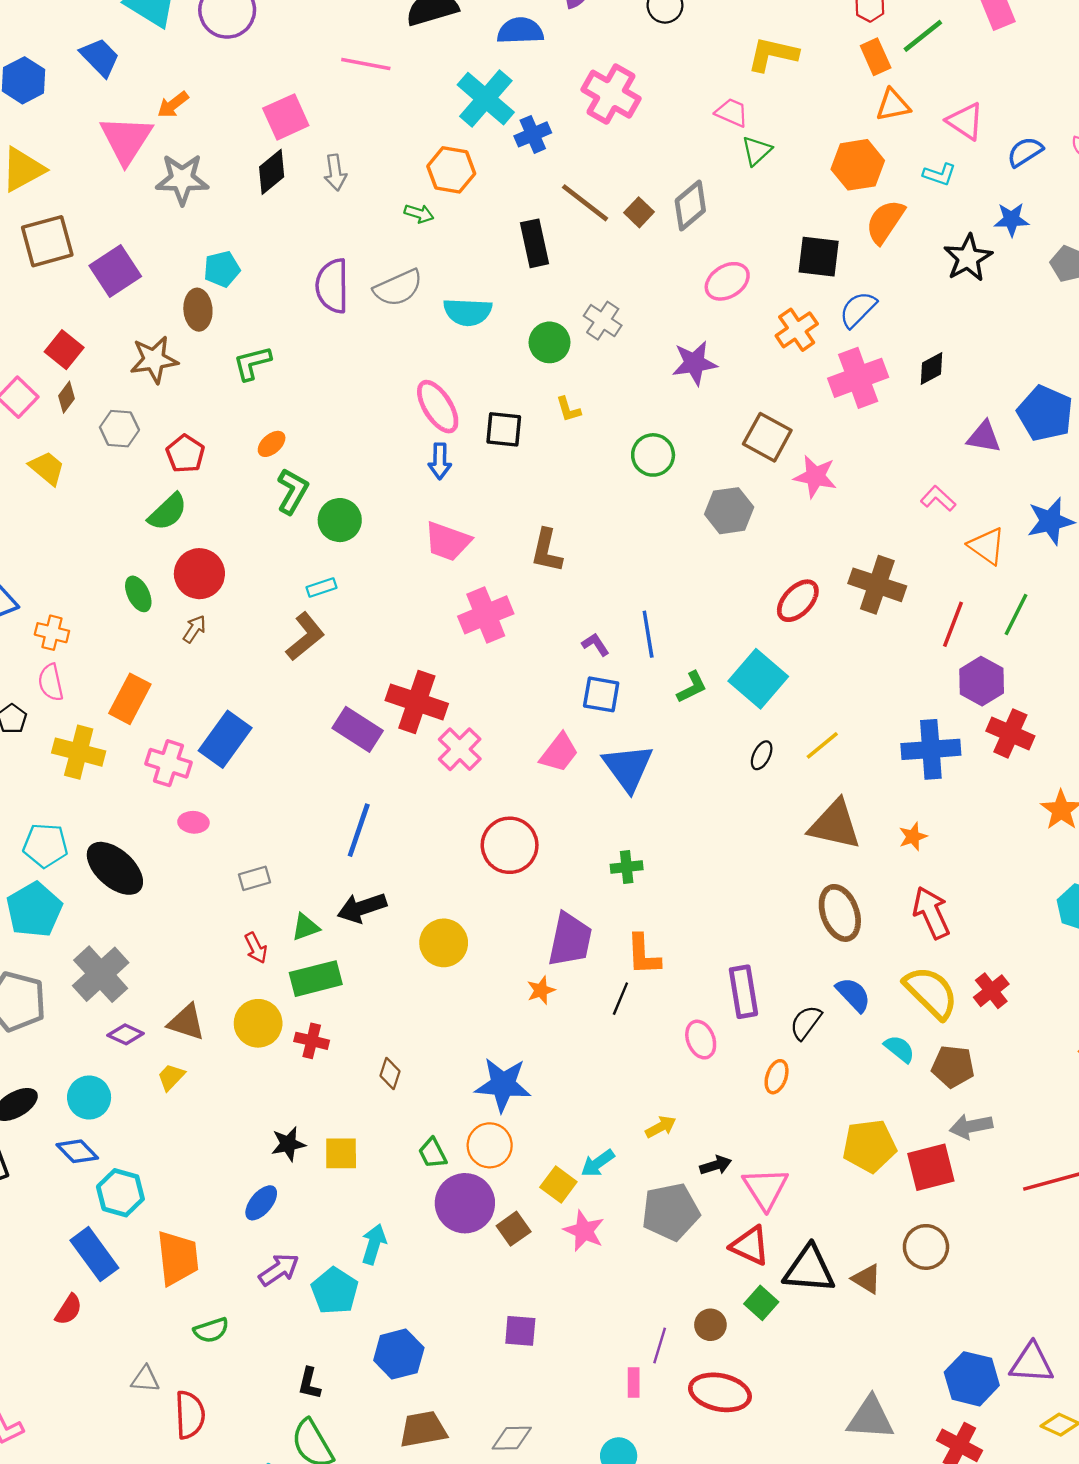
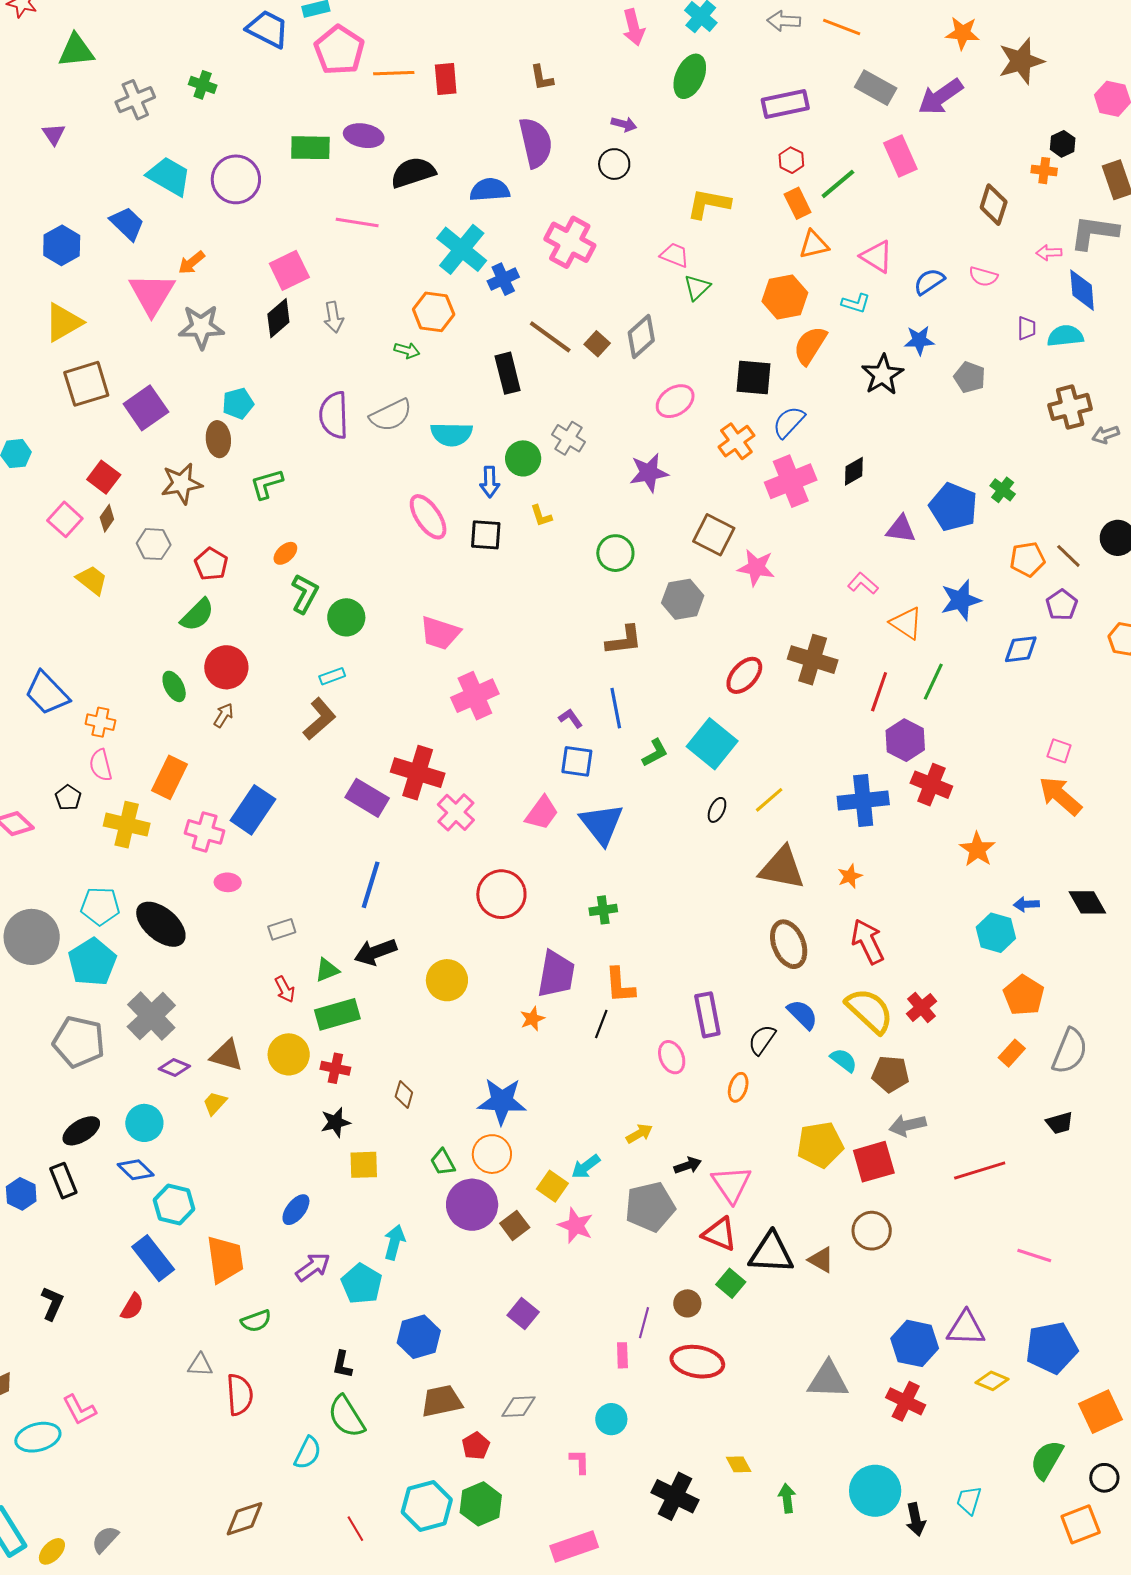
blue arrow: (440, 461) -> (490, 482), moved
brown L-shape: (547, 551) -> (624, 640), moved, turned -108
black star: (288, 1144) -> (335, 1122), moved
purple square: (520, 1331) -> (523, 1314), turned 36

